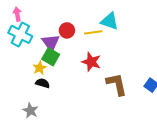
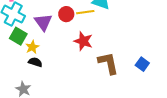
red circle: (67, 30) -> (66, 14), moved
green square: (51, 57) -> (18, 36), moved

